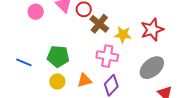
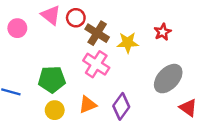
red star: (152, 30) -> (163, 32), size x0.6
pink cross: (107, 56) -> (96, 64), moved, turned 30

